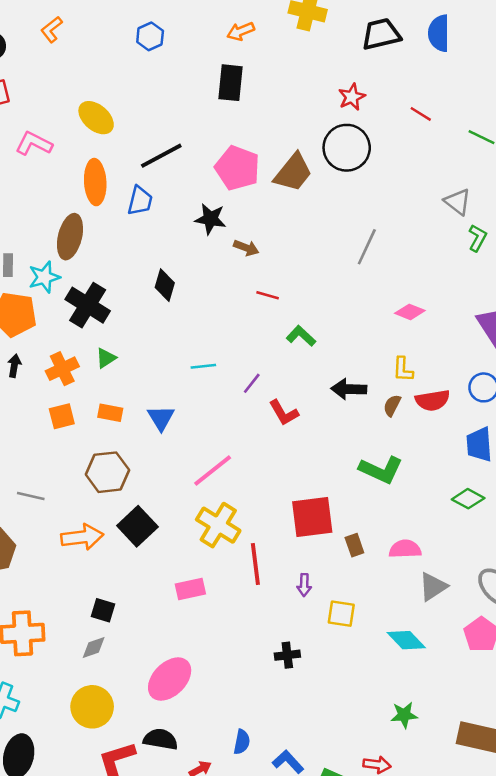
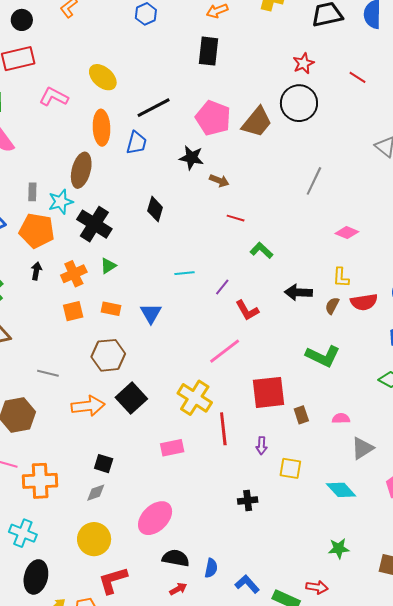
pink line: (213, 471) -> (225, 351), moved
pink semicircle: (405, 549) -> (341, 418), size x0.7
black semicircle: (160, 739) -> (176, 558), moved

